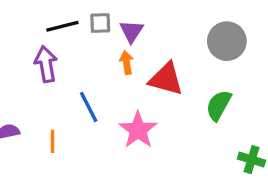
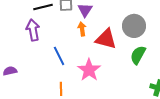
gray circle: (227, 41) -> (134, 26), moved
orange line: (52, 141) -> (61, 89), moved

